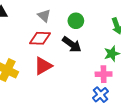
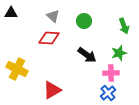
black arrow: (72, 44) -> (87, 55), moved
red triangle: (43, 66) -> (52, 90), moved

